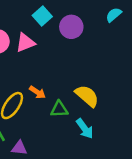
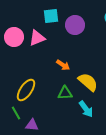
cyan square: (42, 16) -> (51, 16), turned 35
orange arrow: (37, 92) -> (63, 65), moved

